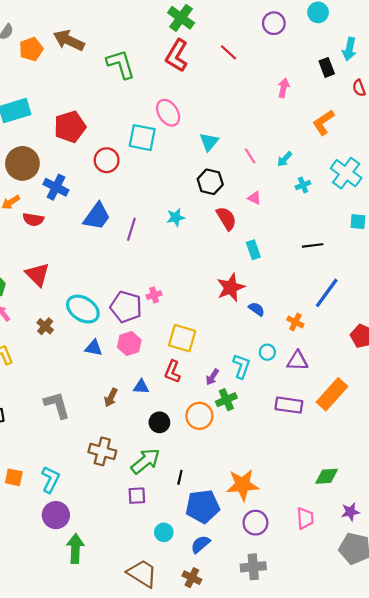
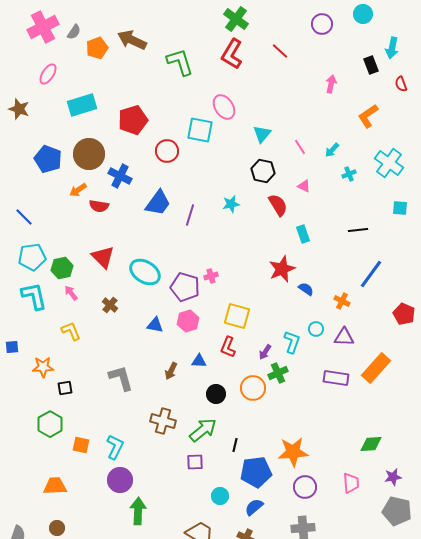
cyan ellipse: (83, 309) -> (145, 272), moved

